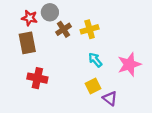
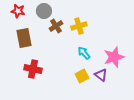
red star: (29, 18) -> (18, 11), moved
purple triangle: (110, 98) -> (101, 75), moved

